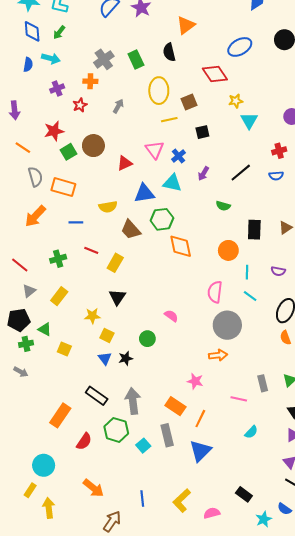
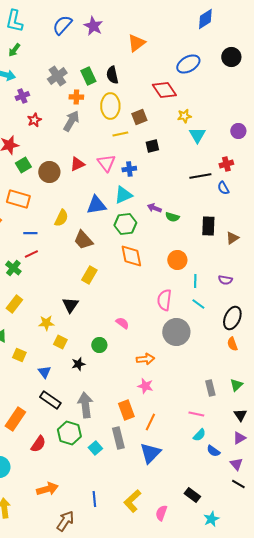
black semicircle: (169, 52) -> (112, 75), moved
orange cross: (90, 81) -> (76, 97), moved
purple cross: (57, 88) -> (22, 96), moved
gray arrow: (118, 106) -> (71, 121), size x1.5
brown circle: (93, 146) -> (49, 172), moved
blue cross: (179, 156) -> (129, 169), turned 32
red triangle: (125, 163) -> (77, 164), moved
black line: (241, 173) -> (200, 176), moved, turned 30
purple arrow: (203, 174) -> (154, 208), moved, turned 80
blue semicircle: (276, 176) -> (223, 188), turned 64
cyan triangle: (172, 183) -> (123, 195), turned -36
yellow semicircle: (108, 207) -> (61, 218), turned -54
green hexagon: (162, 219) -> (125, 224), moved
black rectangle: (254, 230) -> (208, 226), moved
red line: (91, 250) -> (31, 254), moved, turned -48
green cross: (58, 259) -> (13, 268), turned -35
yellow rectangle: (115, 263) -> (89, 275), moved
orange arrow: (218, 355) -> (145, 359), moved
blue triangle: (105, 358) -> (44, 372), moved
pink line: (239, 399) -> (196, 414), moved
orange rectangle: (175, 406) -> (126, 410), turned 36
orange arrow: (93, 488) -> (47, 489), turned -55
blue semicircle: (284, 509) -> (213, 451), moved
pink semicircle: (212, 513) -> (161, 513), turned -56

